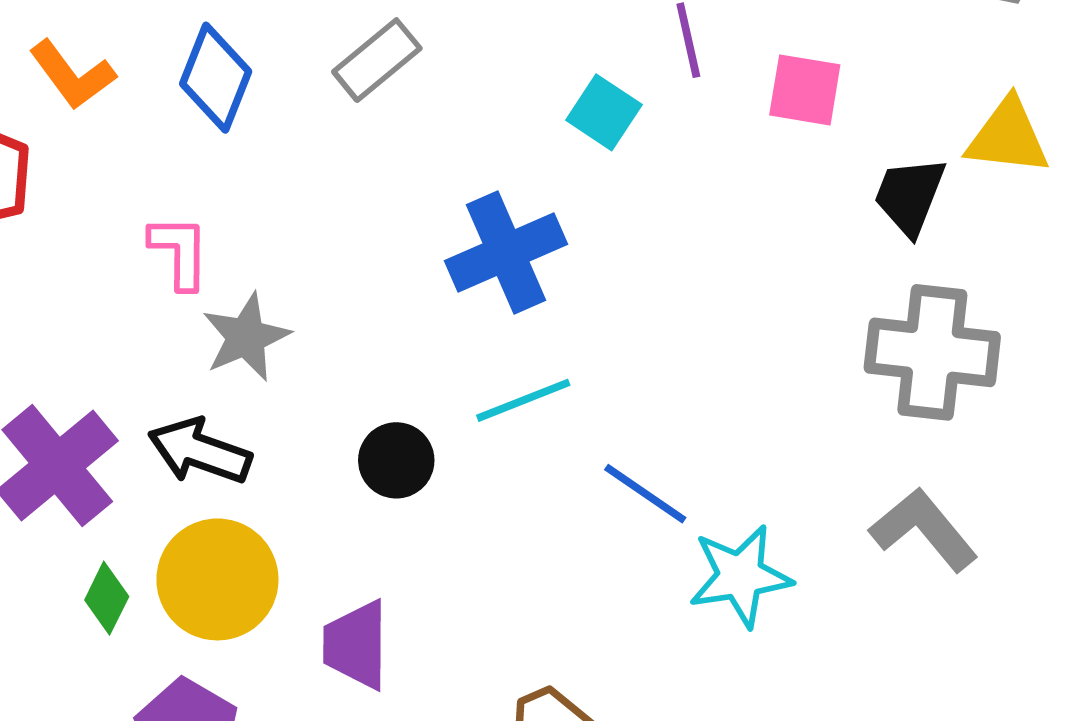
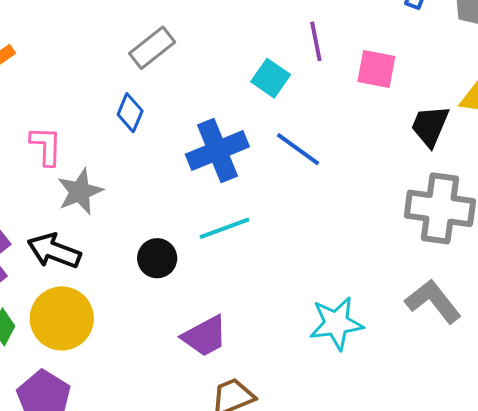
blue diamond: (216, 78) -> (130, 113), moved, size x0.7
blue line: (645, 494) -> (298, 149), moved
purple trapezoid: (356, 645) -> (205, 336), moved, turned -120

